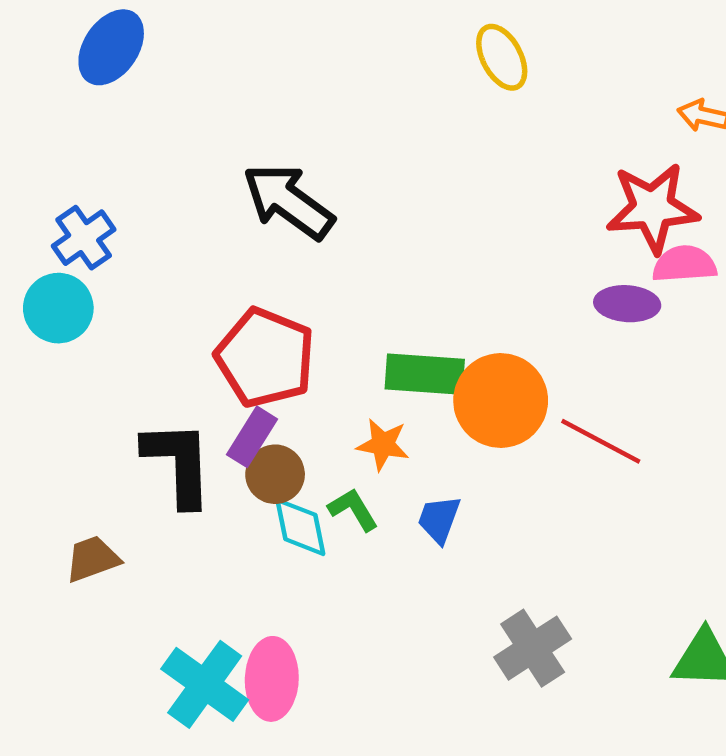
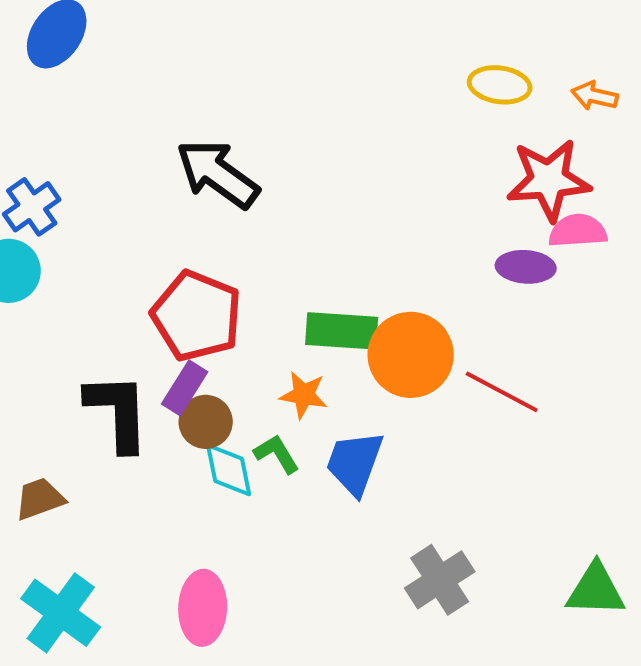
yellow ellipse: (502, 57) -> (500, 85), moved, turned -54
blue trapezoid: (439, 519) -> (355, 463), size x1.5
cyan cross: (205, 684) -> (61, 613), moved

